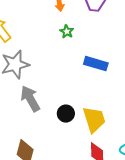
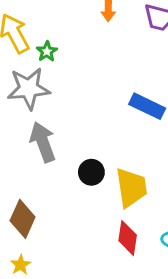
green star: (67, 31) -> (47, 52), moved

